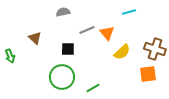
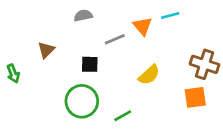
orange triangle: (107, 33) -> (142, 26), moved
brown triangle: (35, 38) -> (46, 50), turned 32
yellow semicircle: (122, 52) -> (149, 75), moved

